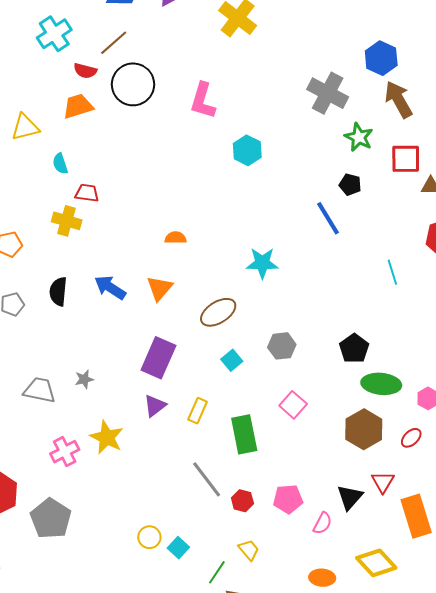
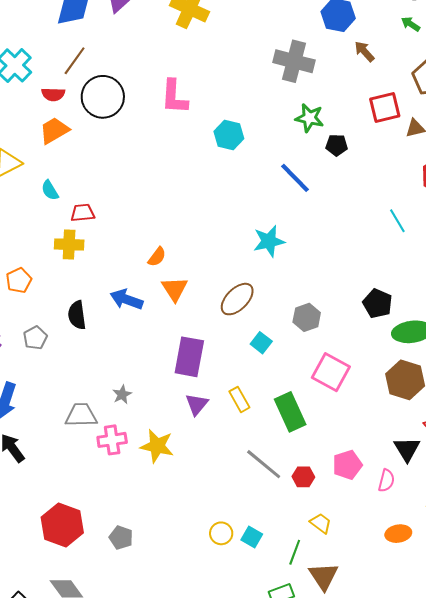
brown arrow: (399, 99) -> (364, 51), size x0.6
green star: (359, 137) -> (309, 118), moved
blue line: (328, 218) -> (295, 178), moved
orange semicircle: (176, 238) -> (157, 257), moved, turned 140
pink square: (293, 405) -> (331, 372), size x1.4
yellow rectangle: (198, 411) -> (239, 399), turned -40
pink cross: (65, 452) -> (112, 440), moved, turned 32
gray pentagon: (51, 519) -> (121, 538), size x0.6

